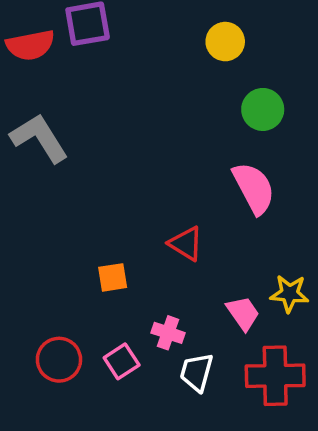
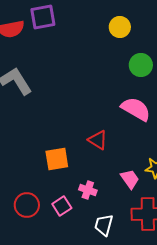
pink semicircle: (254, 188) -> (136, 109), turned -32
orange square: (113, 277) -> (57, 159), size x1.4
white trapezoid: (197, 372) -> (104, 225), moved

